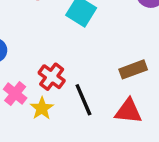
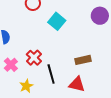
yellow star: (42, 108) -> (26, 86), moved

